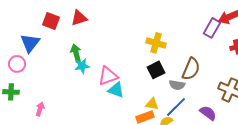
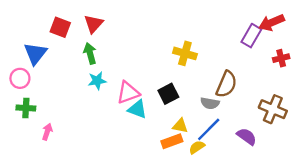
red triangle: (79, 18) -> (94, 24), turned -30
green arrow: (76, 53) -> (90, 53), moved
black square: (156, 70) -> (168, 94), moved
green cross: (11, 92) -> (26, 108), moved

